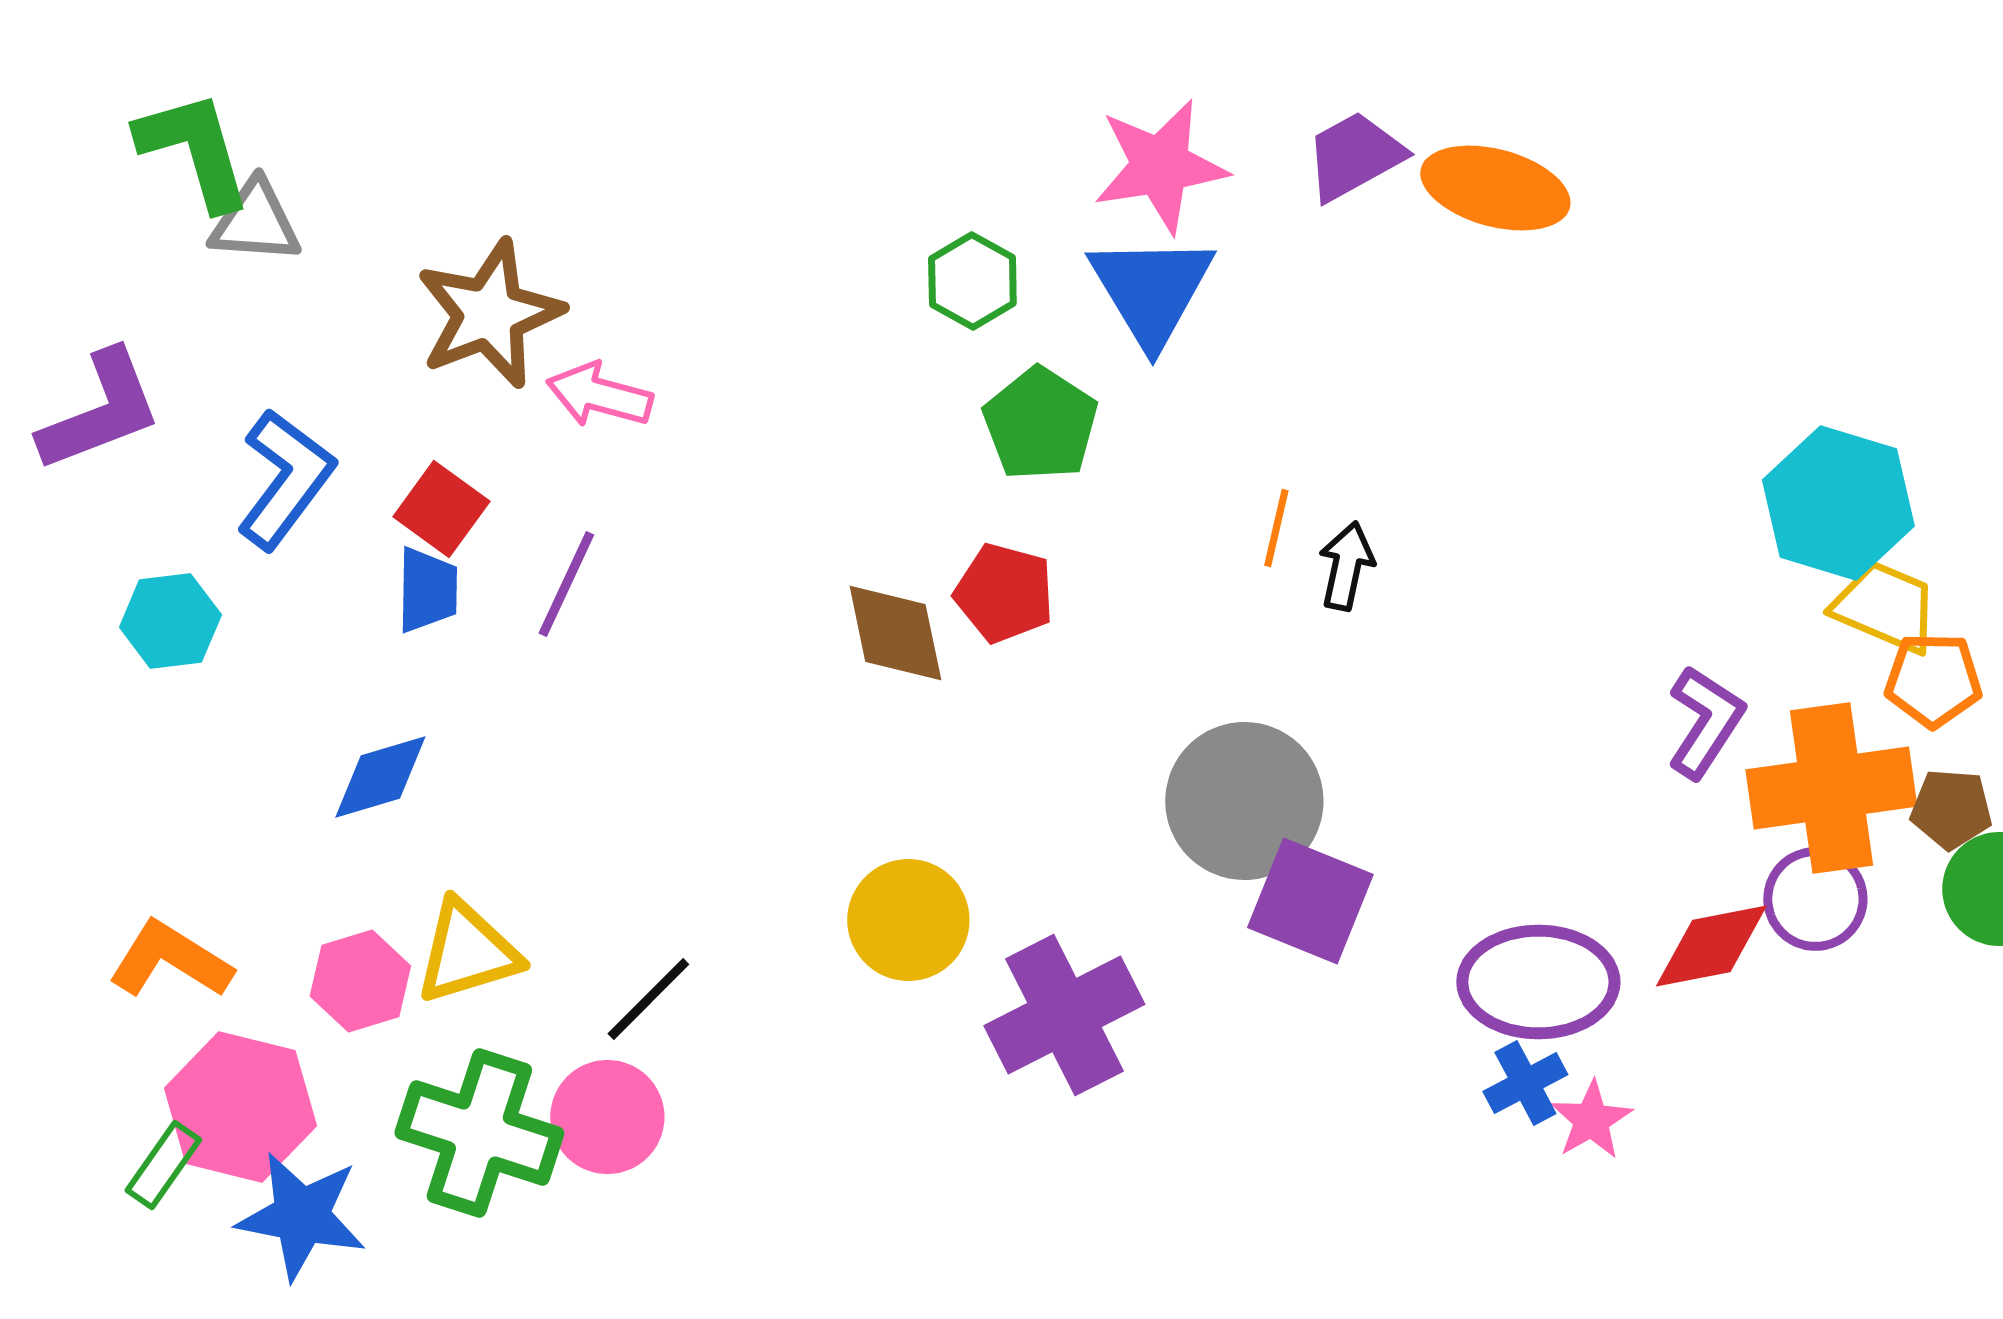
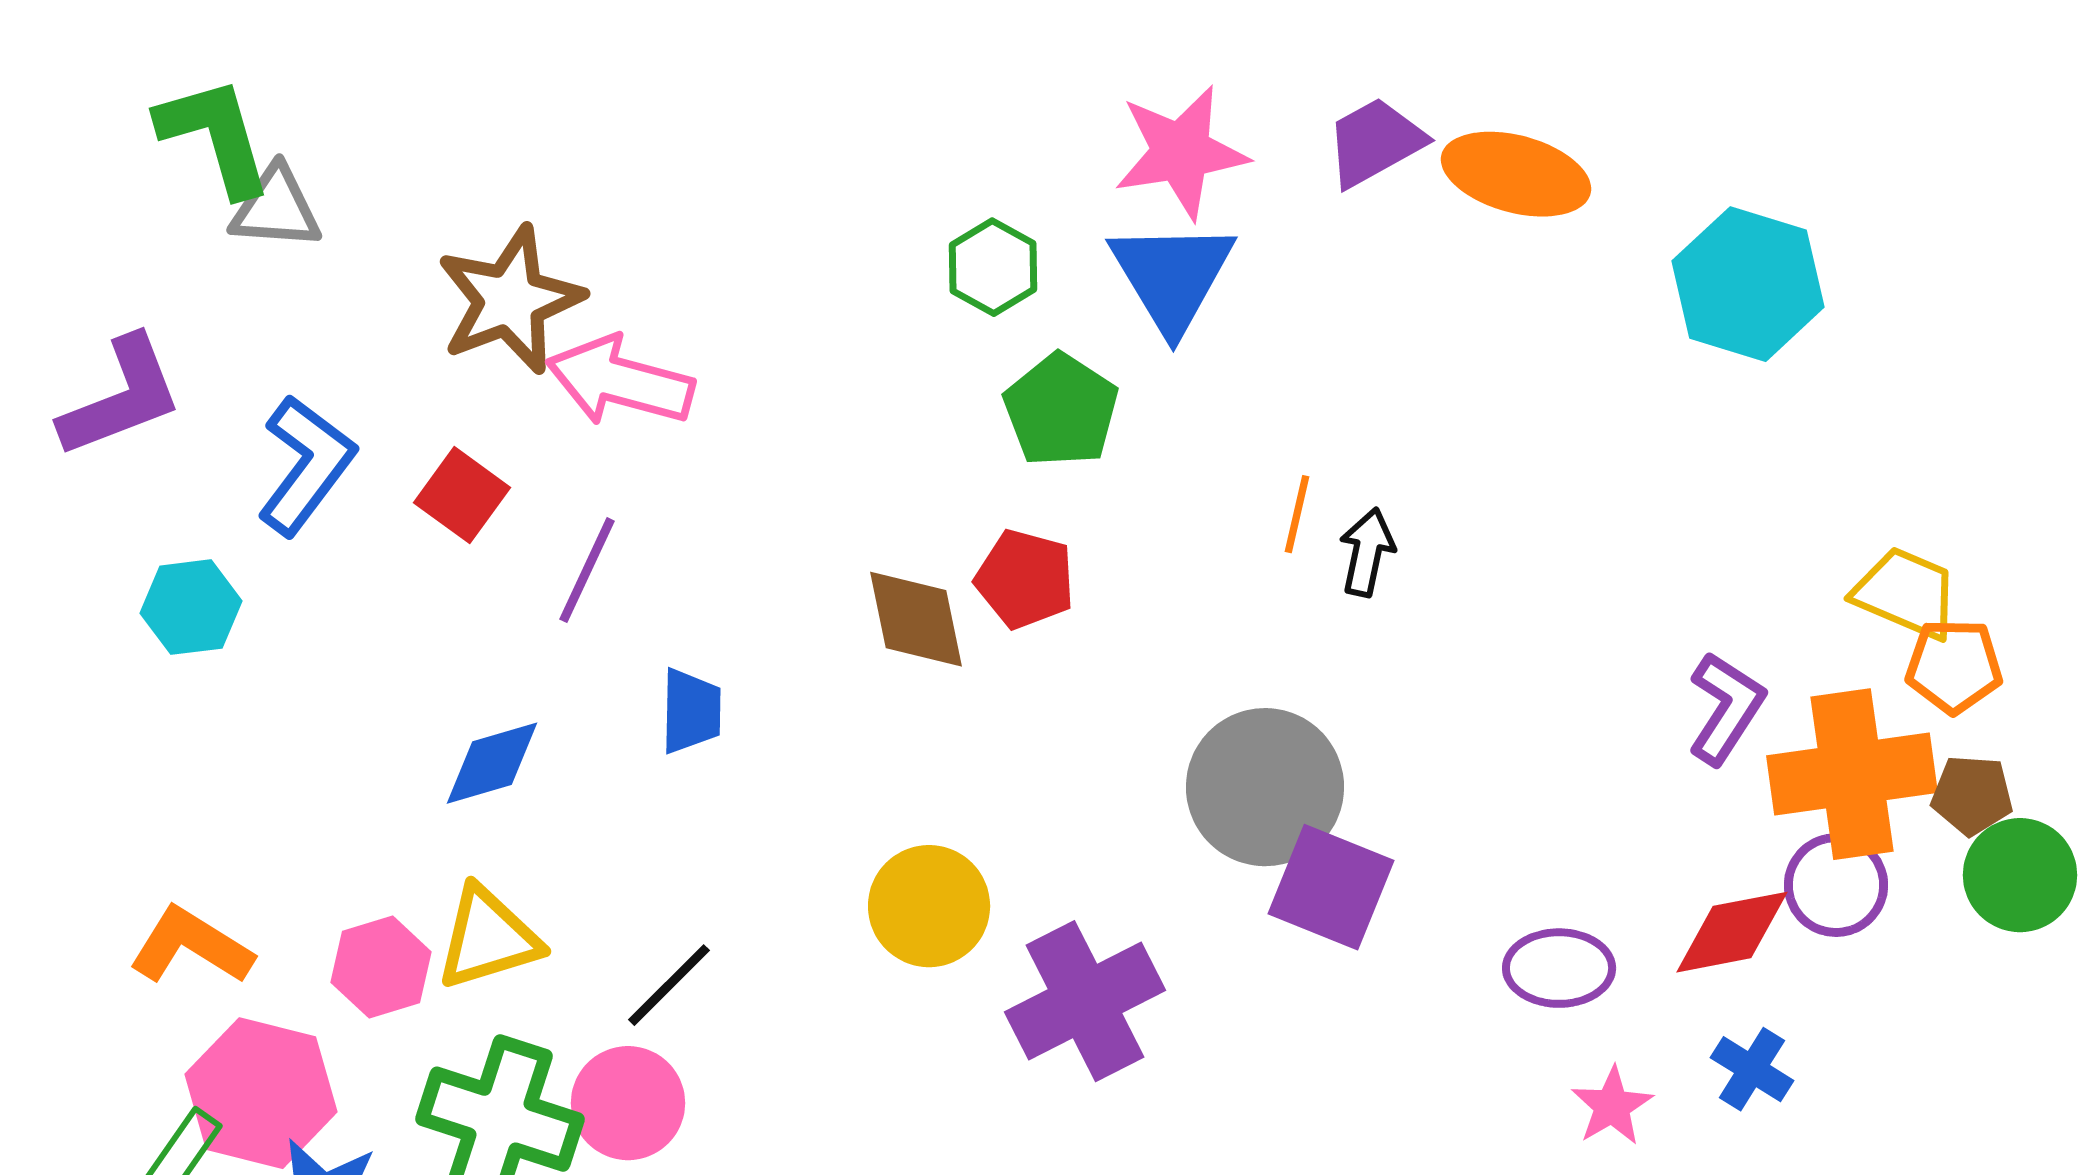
pink arrow: (599, 395) -> (620, 381), size x1.4
cyan hexagon: (1838, 503) -> (1748, 284), moved
blue trapezoid: (427, 590) -> (691, 711), moved
blue diamond: (380, 777) -> (492, 763), moved
purple ellipse: (1538, 982) -> (1559, 968), size x0.7
blue cross: (1525, 1083) -> (1752, 1069), moved, turned -30

